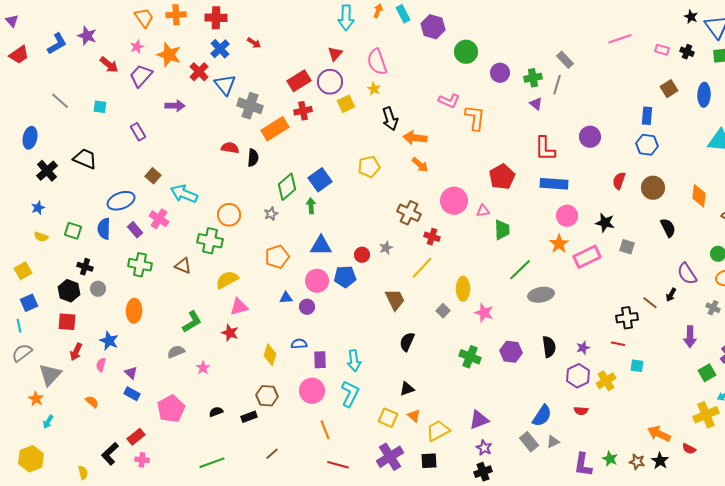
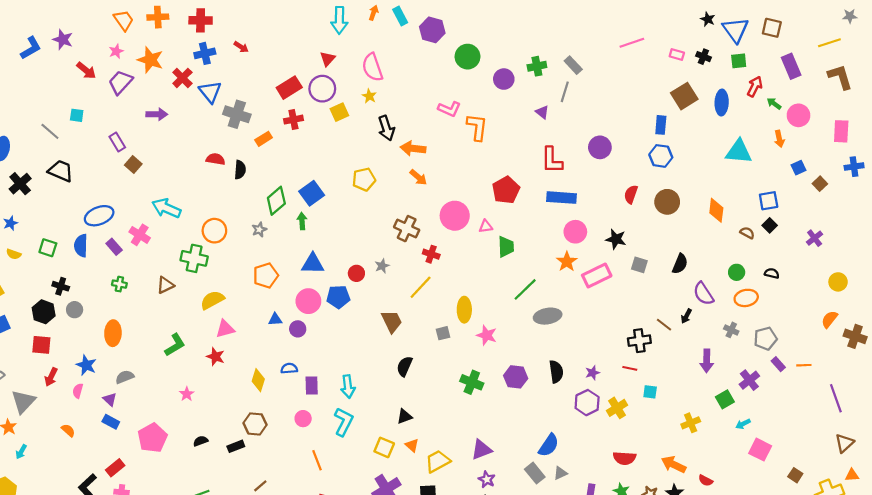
blue cross: (220, 49) -> (205, 53), turned 30
green cross: (533, 78) -> (537, 66), moved
brown square: (669, 89) -> (684, 96), size x1.4
gray line: (60, 101) -> (50, 131), moved
orange rectangle: (275, 129) -> (264, 139), size x0.6
brown square: (153, 176) -> (133, 164), moved
black semicircle: (668, 228) -> (680, 264), moved, turned 48
green cross: (140, 265) -> (119, 284), size x0.6
brown triangle: (183, 266) -> (165, 285), turned -48
gray square: (443, 311) -> (443, 333), turned 32
gray semicircle: (176, 352) -> (125, 377), moved
pink circle: (312, 391) -> (303, 419), size x0.6
red semicircle: (581, 411) -> (624, 458), moved, size x1.5
yellow cross: (706, 415) -> (691, 423), moved, size x0.7

